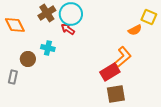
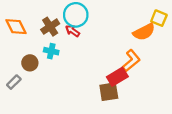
brown cross: (47, 13) -> (50, 27), moved
orange semicircle: (135, 30) -> (144, 32), size x1.5
gray rectangle: (13, 77) -> (14, 82), turned 32
brown square: (116, 94) -> (109, 92), moved

